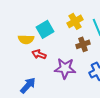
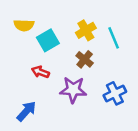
yellow semicircle: (26, 39) -> (24, 25), moved
brown cross: (83, 44) -> (85, 59), moved, turned -32

